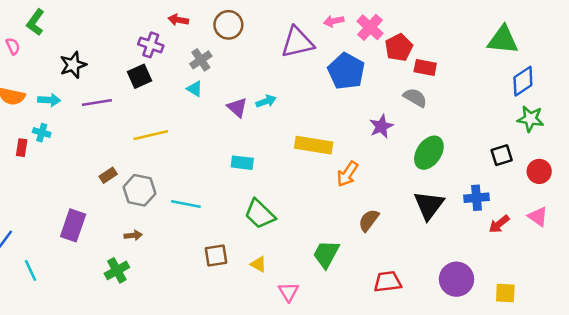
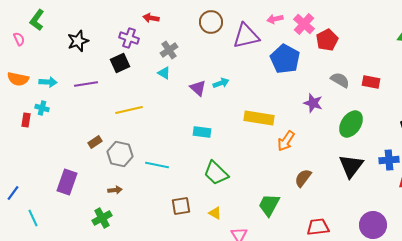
brown circle: (228, 25) -> (211, 22), moved
black star: (73, 65) -> (78, 41), moved
red rectangle: (425, 67) -> (371, 82), moved
purple star: (381, 126) -> (313, 103), turned -30

